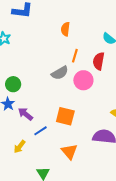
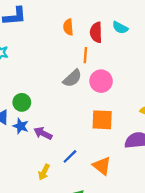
red semicircle: (99, 61) -> (96, 32), moved
orange square: (65, 116) -> (102, 120), moved
blue line: (40, 131) -> (70, 156), moved

